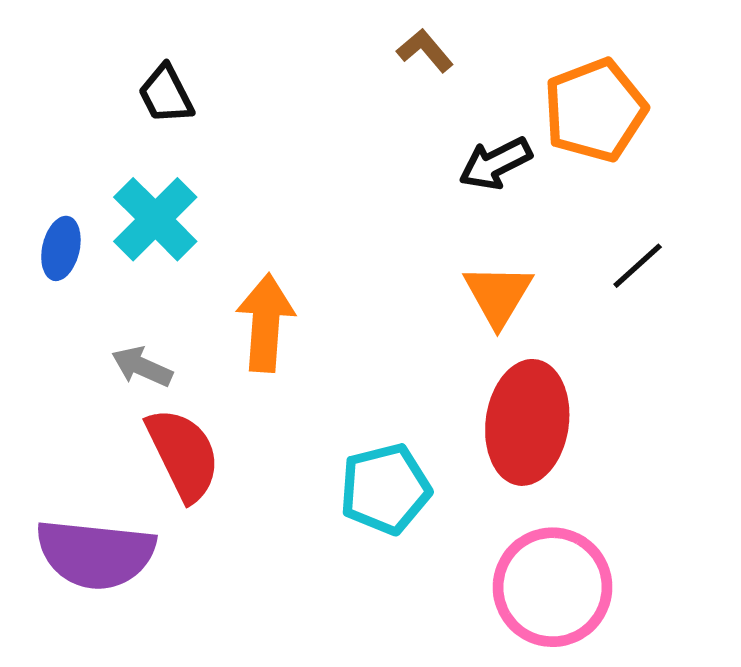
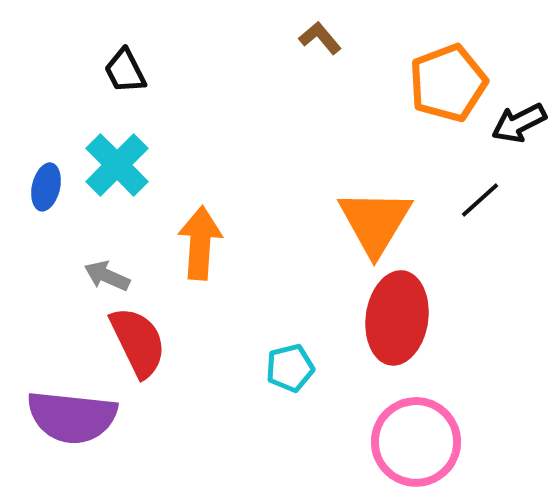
black arrow: (495, 163) -> (519, 123), moved
orange triangle: (498, 295) -> (375, 222), size x1.4
cyan pentagon: (385, 489) -> (290, 368), size x0.7

